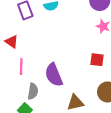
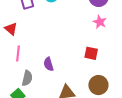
purple semicircle: (54, 75) -> (49, 64), size x0.6

